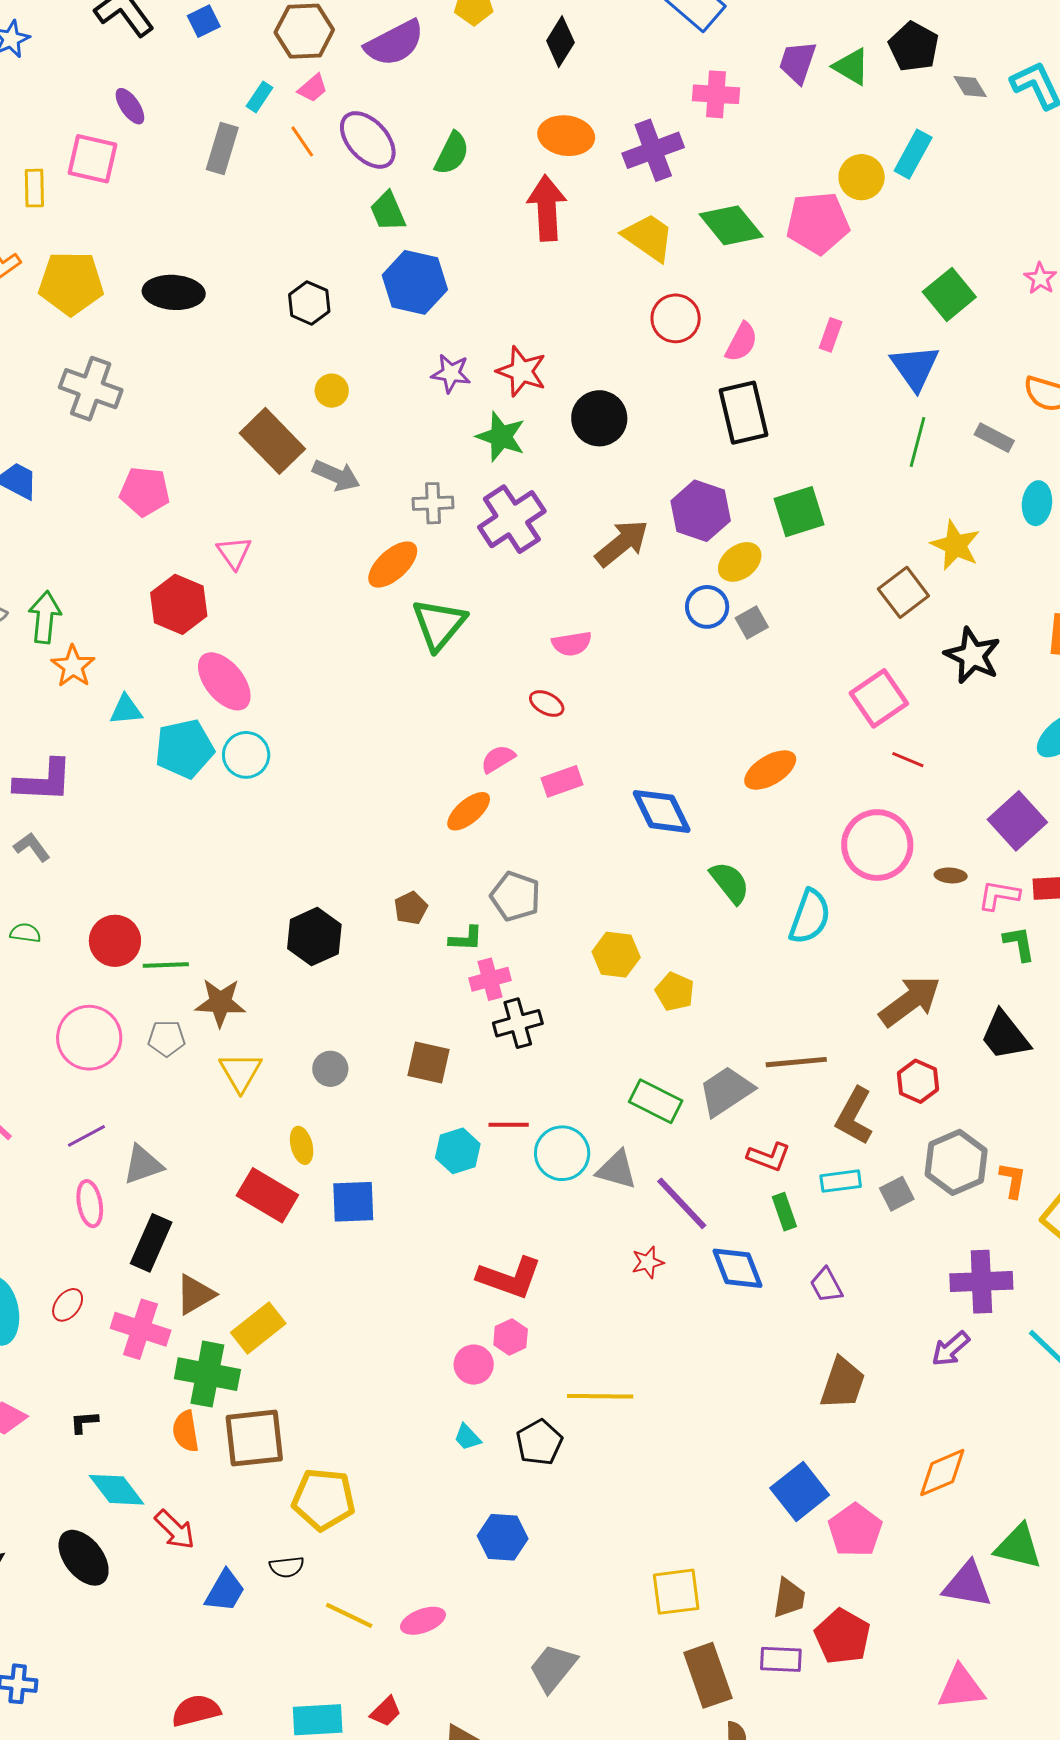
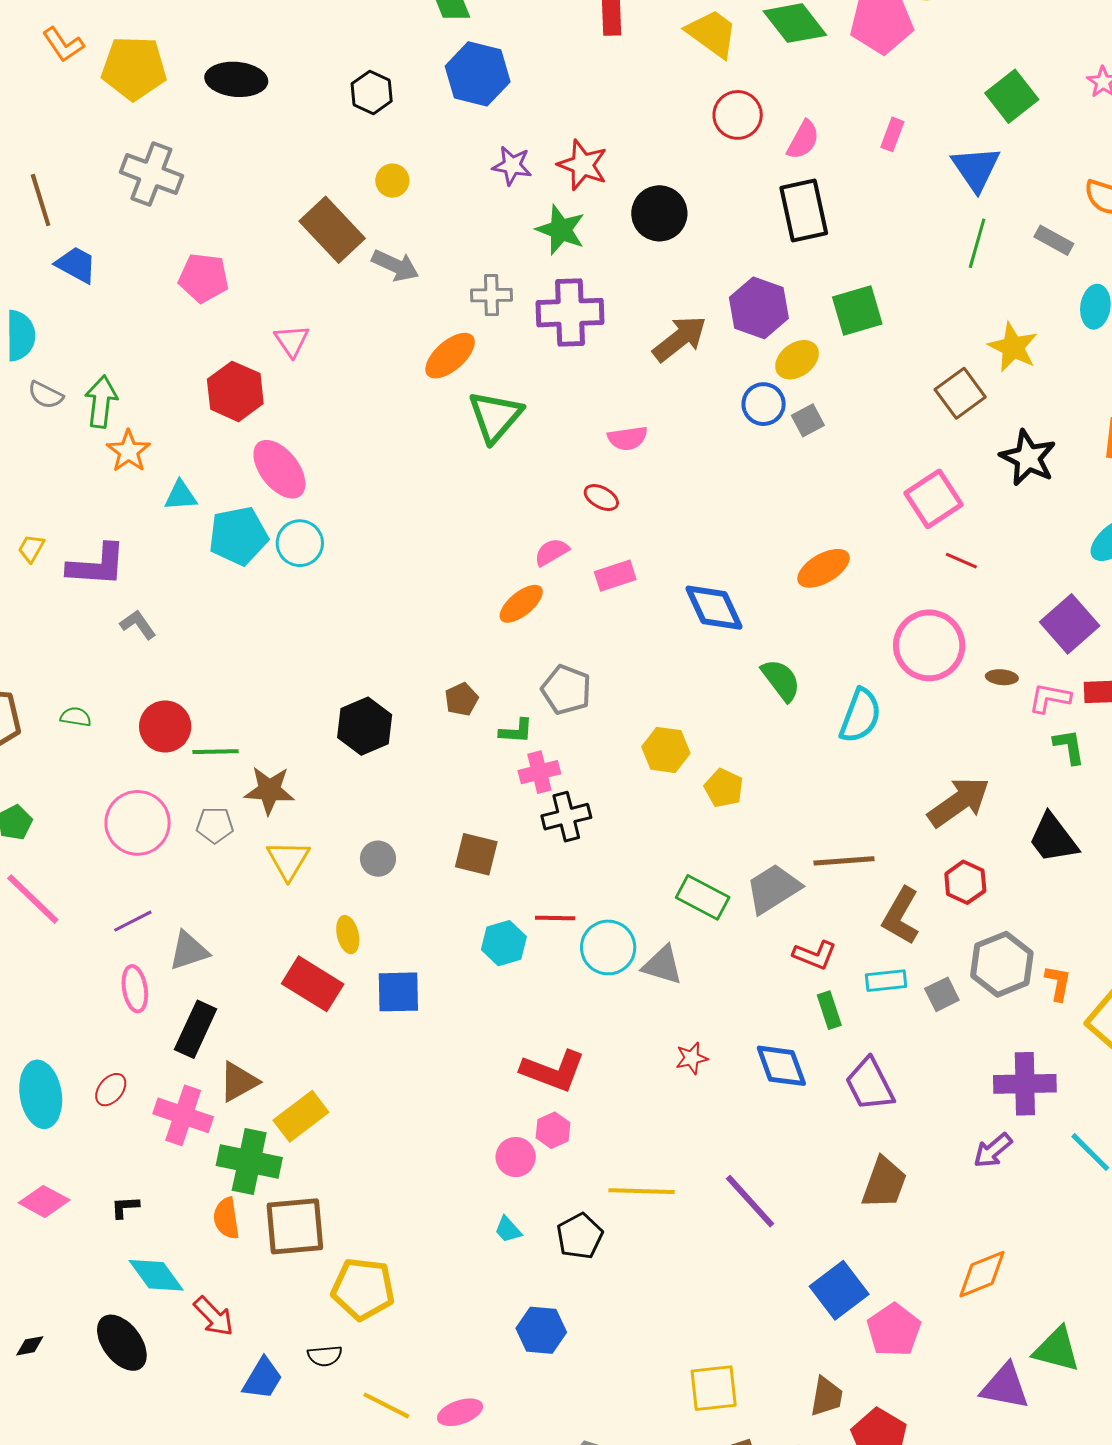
purple cross: (512, 519) -> (570, 313), turned 30
gray L-shape: (32, 847) -> (138, 625), moved
purple line: (682, 1203) -> (750, 1201), moved
purple trapezoid: (826, 1285) -> (870, 1084), size x1.5

